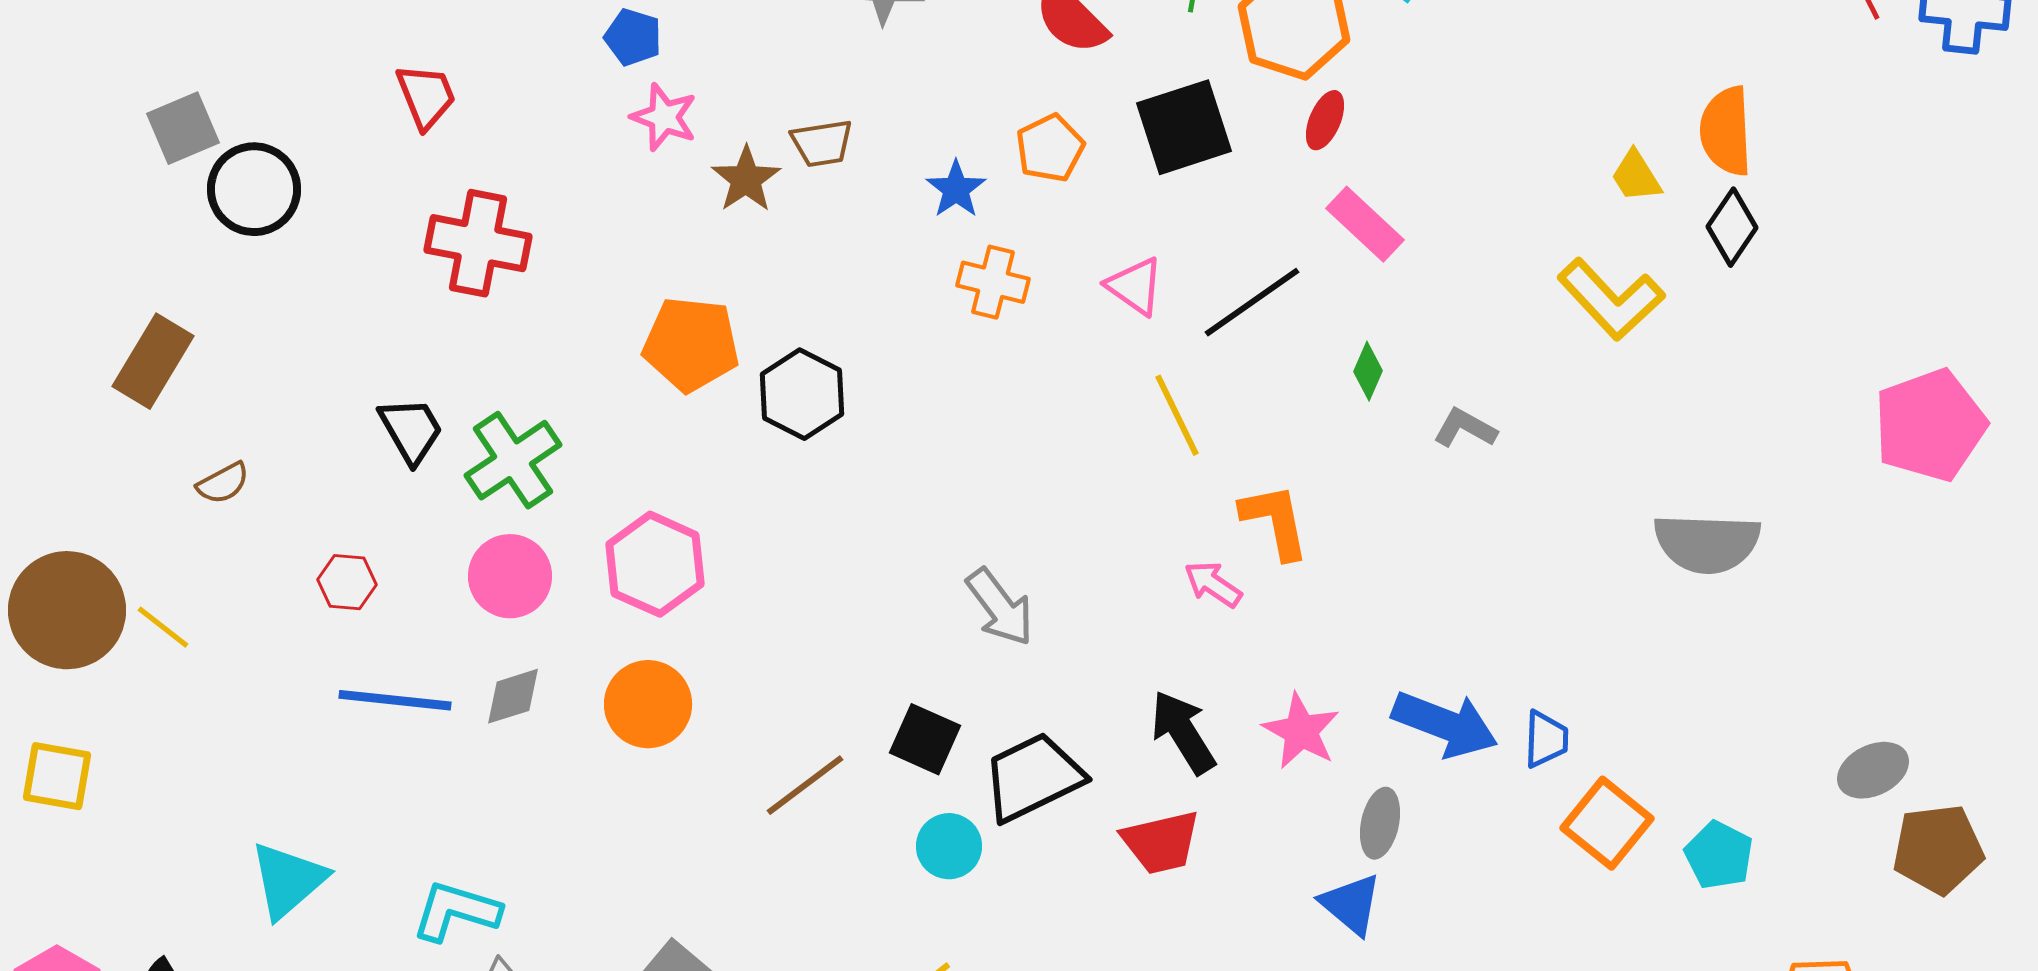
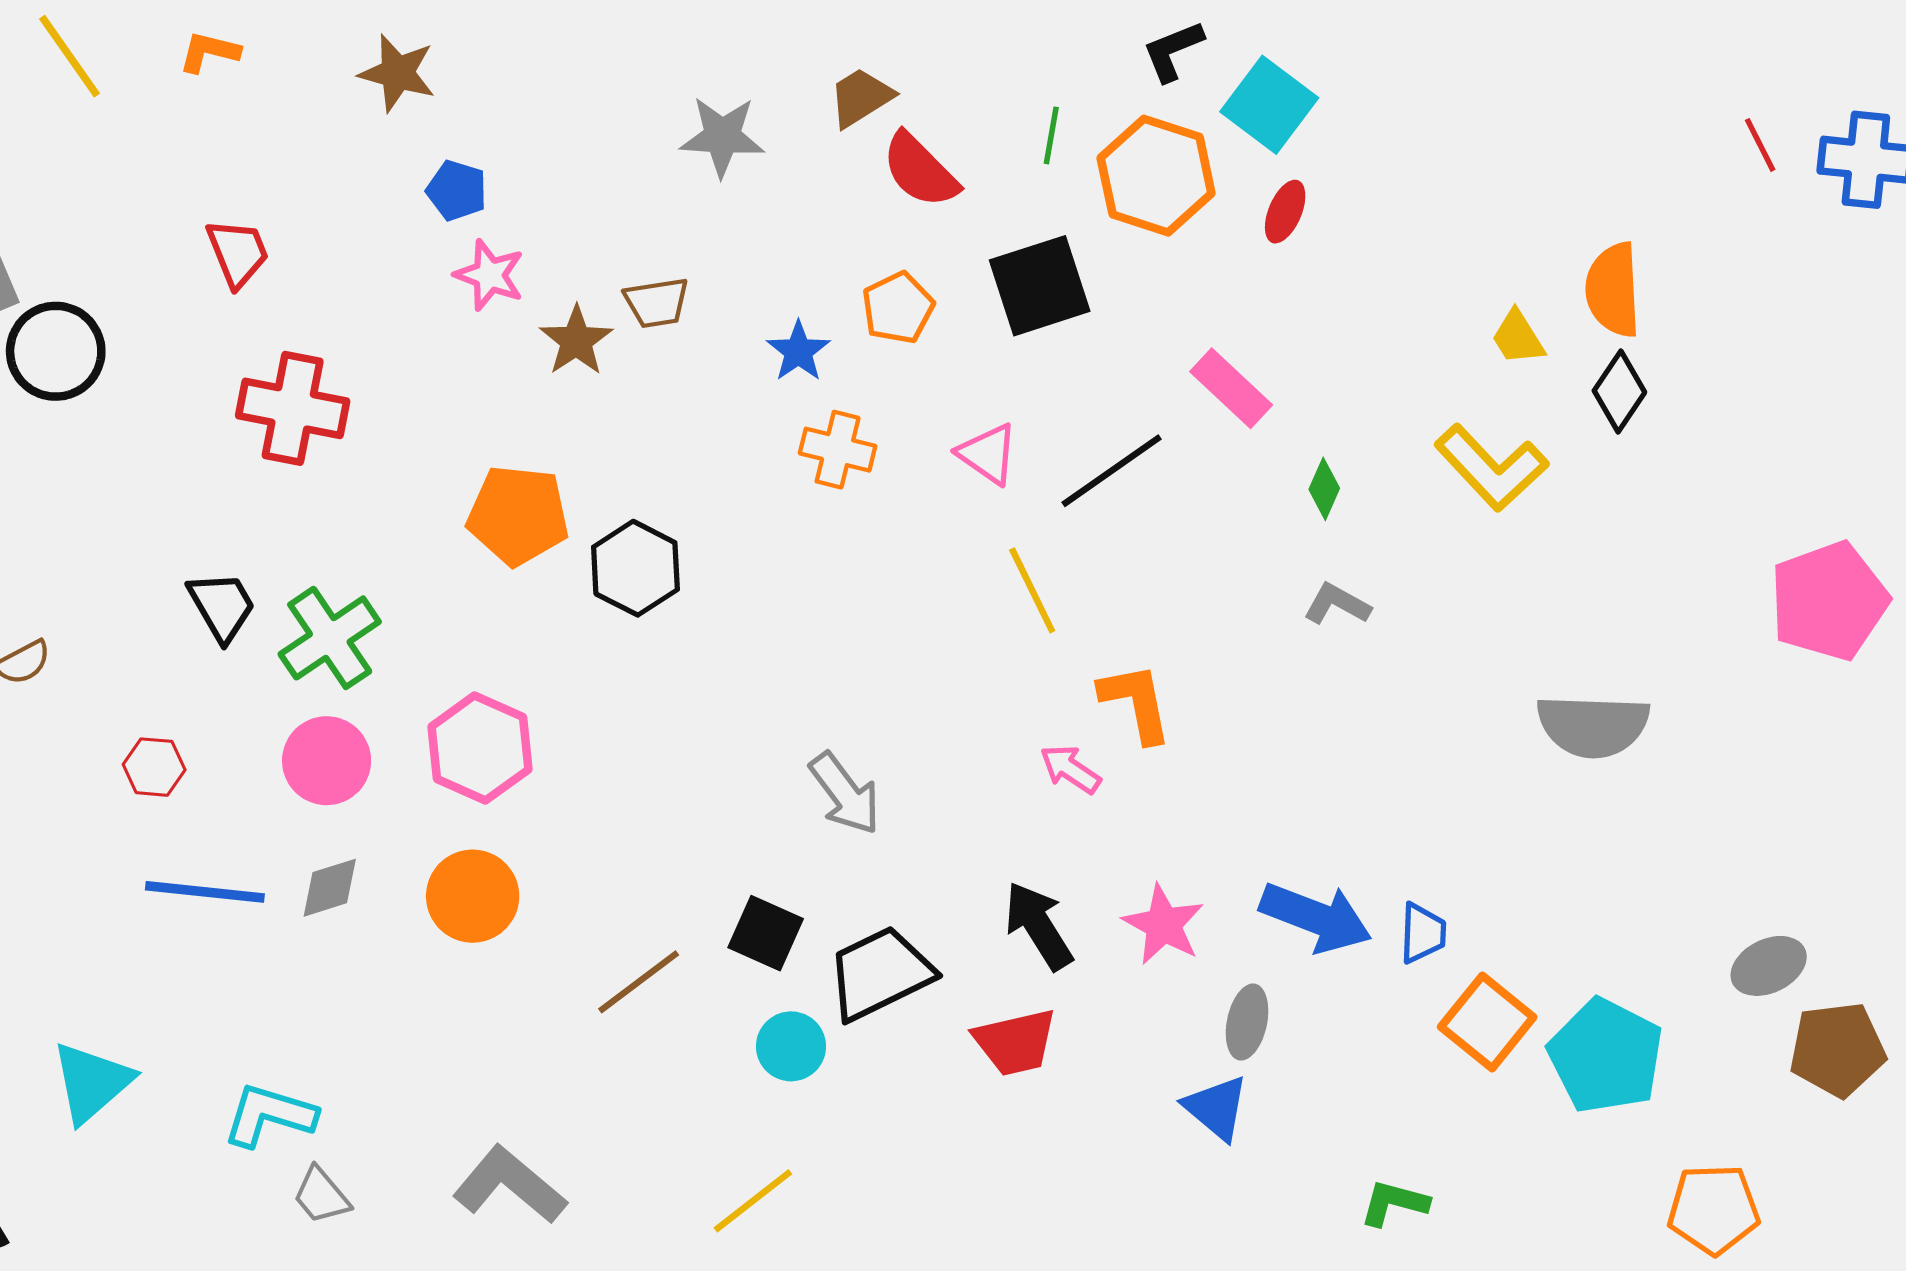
red ellipse: (1325, 120) -> (1285, 212), moved
green diamond: (1368, 371) -> (1324, 489), moved
cyan pentagon: (1719, 855) -> (1606, 1056), size x1.6

